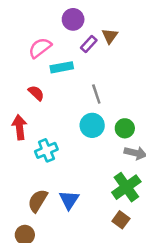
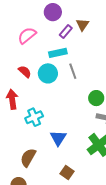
cyan rectangle: (62, 67) -> (58, 53), moved
cyan circle: (92, 125) -> (48, 73), moved
blue triangle: (69, 200) -> (58, 138), moved
brown square: (121, 220) -> (67, 173), moved

